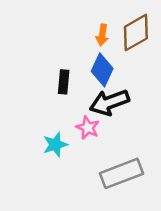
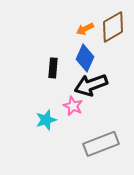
orange arrow: (102, 35) -> (85, 29), turned 54

